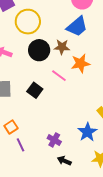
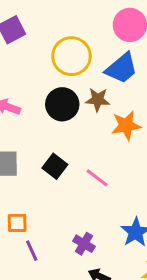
yellow circle: (28, 22) -> (71, 56), moved
pink line: (59, 76) -> (97, 178), moved
orange square: (11, 127) -> (17, 223), turned 32

